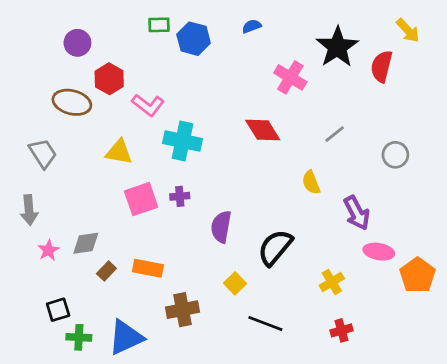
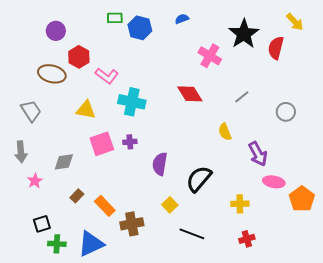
gray diamond: (86, 243) -> (64, 162), moved
orange rectangle: (148, 268) -> (105, 206), moved, turned 35
yellow cross: (332, 282) -> (240, 204), turned 30

